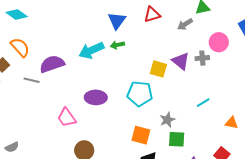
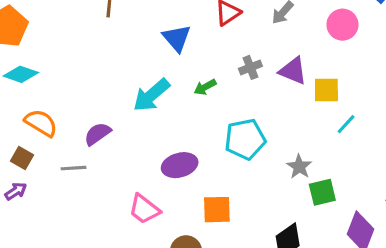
green arrow: (117, 45) -> (205, 87), moved
gray cross: (202, 58) -> (250, 67), moved
purple semicircle: (52, 64) -> (97, 134), size x0.7
yellow square: (158, 69) -> (326, 90), moved
orange square: (141, 135) -> (217, 210), moved

